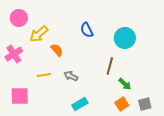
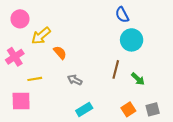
blue semicircle: (87, 30) -> (122, 15), moved
yellow line: (44, 75) -> (35, 79), moved
green arrow: (125, 84) -> (138, 79), moved

